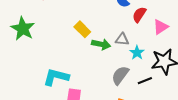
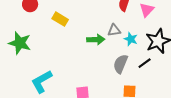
yellow rectangle: (82, 29) -> (60, 19), moved
cyan L-shape: (56, 77) -> (42, 82), moved, turned -30

